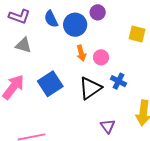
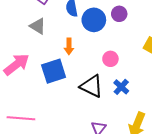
orange arrow: (81, 53) -> (69, 46), moved
black triangle: (90, 88) -> (92, 86), turned 45

